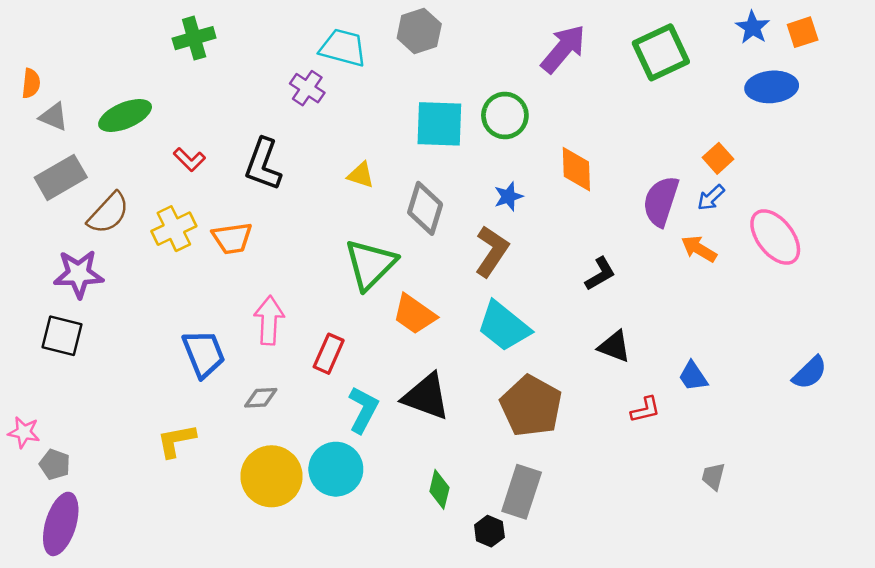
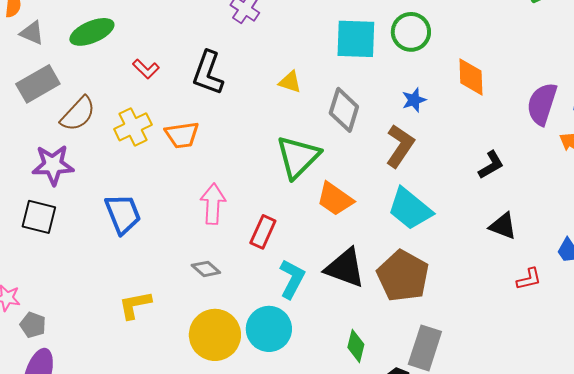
blue trapezoid: (204, 354) -> (123, 214), moved
gray diamond: (261, 398) -> (206, 269), turned 44
brown pentagon: (531, 406) -> (403, 276), moved

